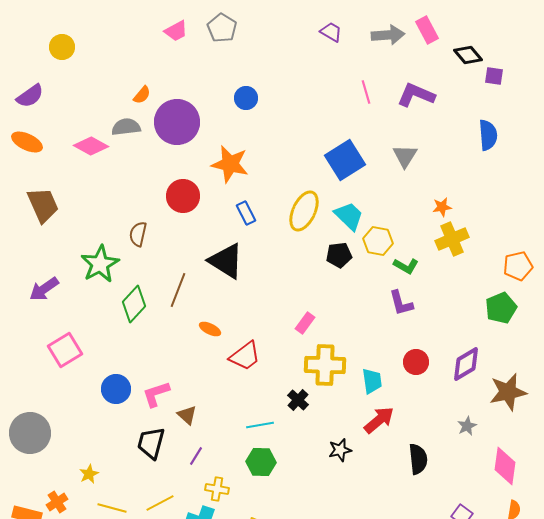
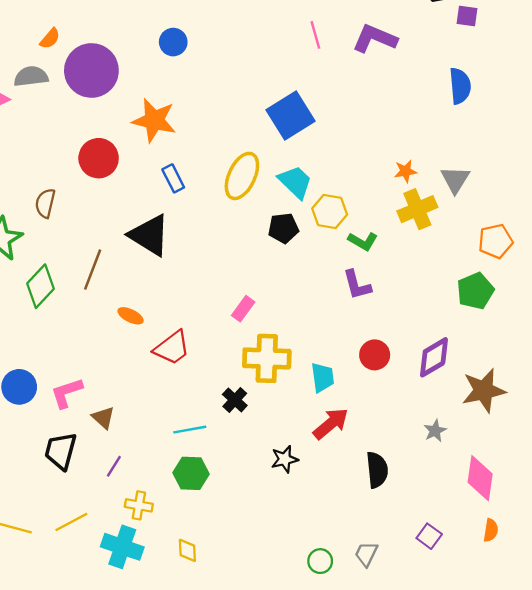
gray triangle: (405, 156) -> (455, 180), moved

